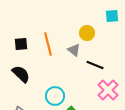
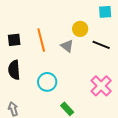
black line: (95, 65) -> (101, 45), moved
black semicircle: (21, 74) -> (14, 70), turned -138
cyan circle: (55, 96) -> (47, 82), moved

